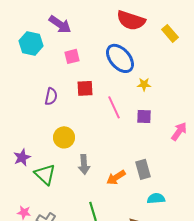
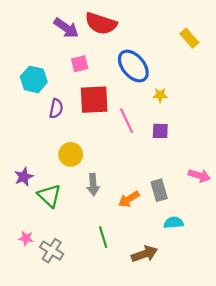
red semicircle: (131, 20) -> (101, 23), moved
cyan hexagon: (31, 43) -> (34, 79), moved
red square: (85, 88) -> (94, 100), size x1.6
pink arrow: (179, 131) -> (199, 176), moved, turned 72

